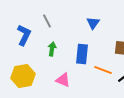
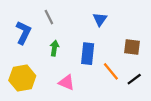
orange line: (103, 70) -> (111, 71), turned 30

